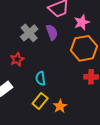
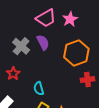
pink star: (82, 22) -> (70, 19), moved

